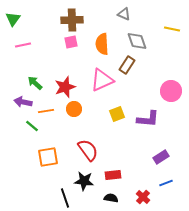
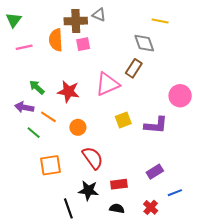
gray triangle: (124, 14) -> (99, 15), moved
yellow line: (172, 29) -> (160, 21), moved
pink square: (71, 42) -> (83, 44), moved
orange semicircle: (102, 44) -> (56, 40), moved
red star: (65, 87) -> (68, 92), turned 30
orange circle: (74, 109) -> (78, 127), moved
orange line: (46, 111) -> (48, 117), turned 42
purple rectangle: (161, 157) -> (155, 172), moved

